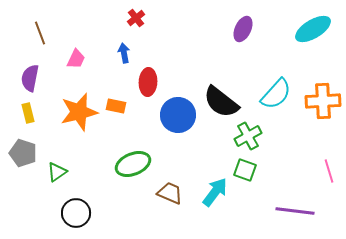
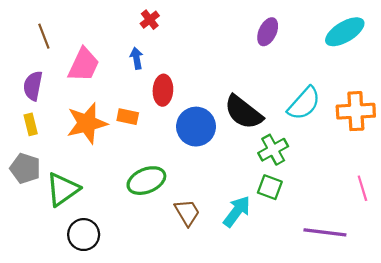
pink trapezoid: (76, 59) -> (84, 65), size x1.6
green triangle: (57, 172) -> (63, 189), size x1.6
brown trapezoid: (170, 193) -> (187, 213), turned 36

